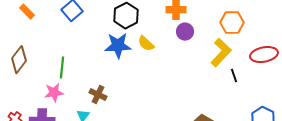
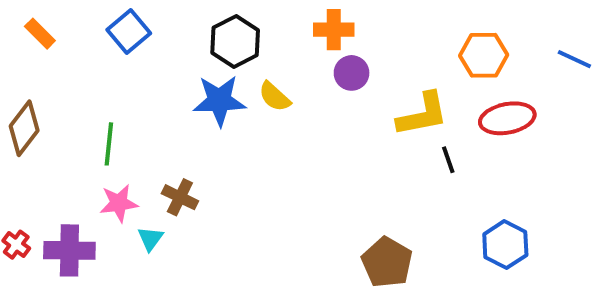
orange hexagon: (232, 23) -> (484, 55), moved
yellow L-shape: (221, 53) -> (423, 114), turned 36
pink star: (54, 93) -> (119, 203), moved

